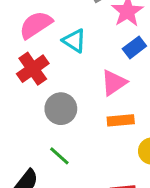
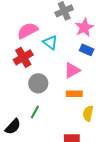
blue rectangle: (134, 47) -> (87, 50), turned 56
green line: (59, 156) -> (35, 112), turned 72

